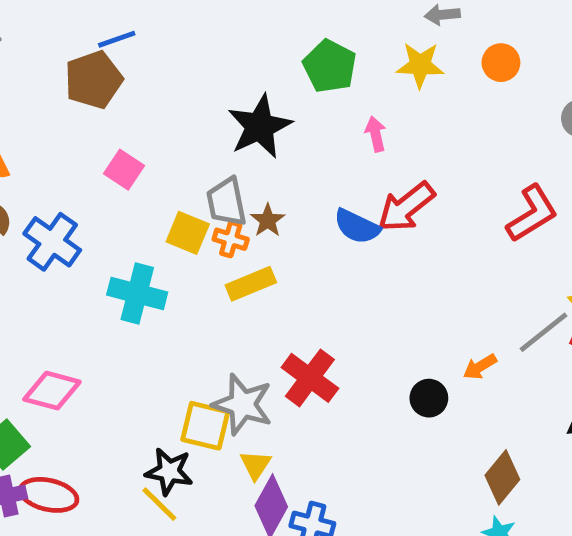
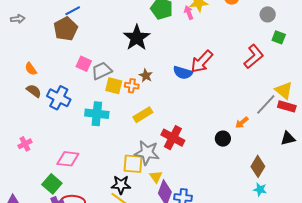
pink arrow: (376, 134) -> (189, 13), moved
gray trapezoid: (226, 202) -> (102, 71), moved, turned 85
yellow rectangle: (251, 284) -> (143, 115), moved

